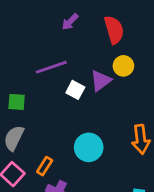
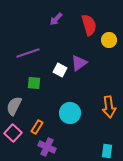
yellow circle: (123, 66) -> (109, 40), moved
purple line: (51, 67) -> (28, 53), moved
green square: (17, 102) -> (34, 83), moved

